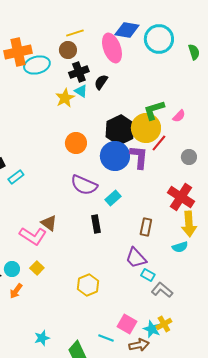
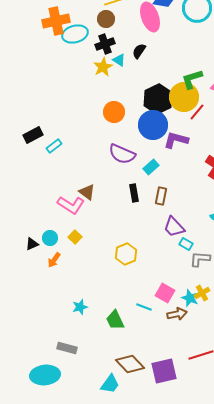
black cross: (79, 72) -> (105, 44), moved
purple L-shape: (139, 157) -> (176, 140), moved, turned -80
brown rectangle: (146, 227) -> (161, 196), moved
gray L-shape: (162, 290) -> (200, 259), turned -35

